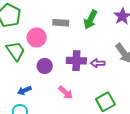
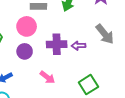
pink circle: (37, 37) -> (27, 26), moved

